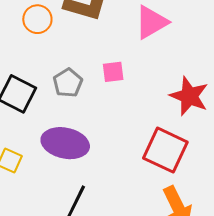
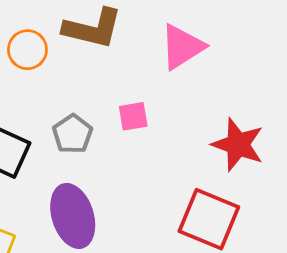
purple ellipse: (65, 143) -> (73, 216), turned 63

